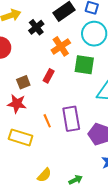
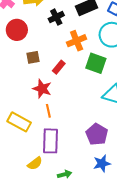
brown square: (23, 82) -> (33, 57), moved
red star: (17, 104) -> (42, 89), moved
purple rectangle: (71, 119) -> (51, 141), moved

